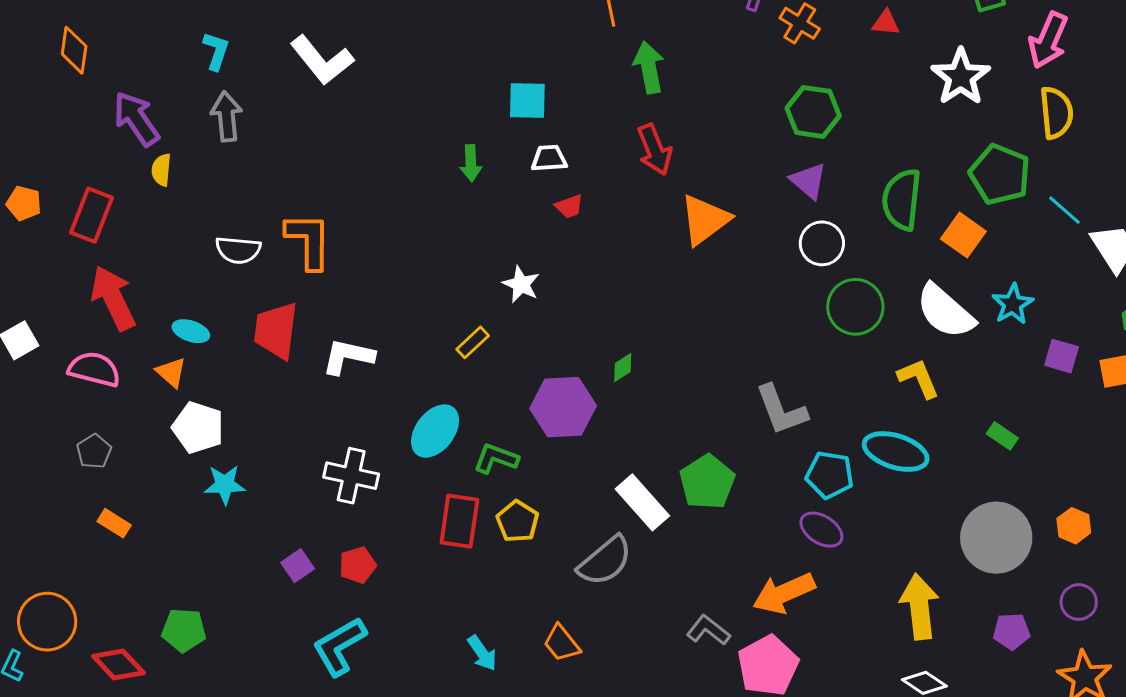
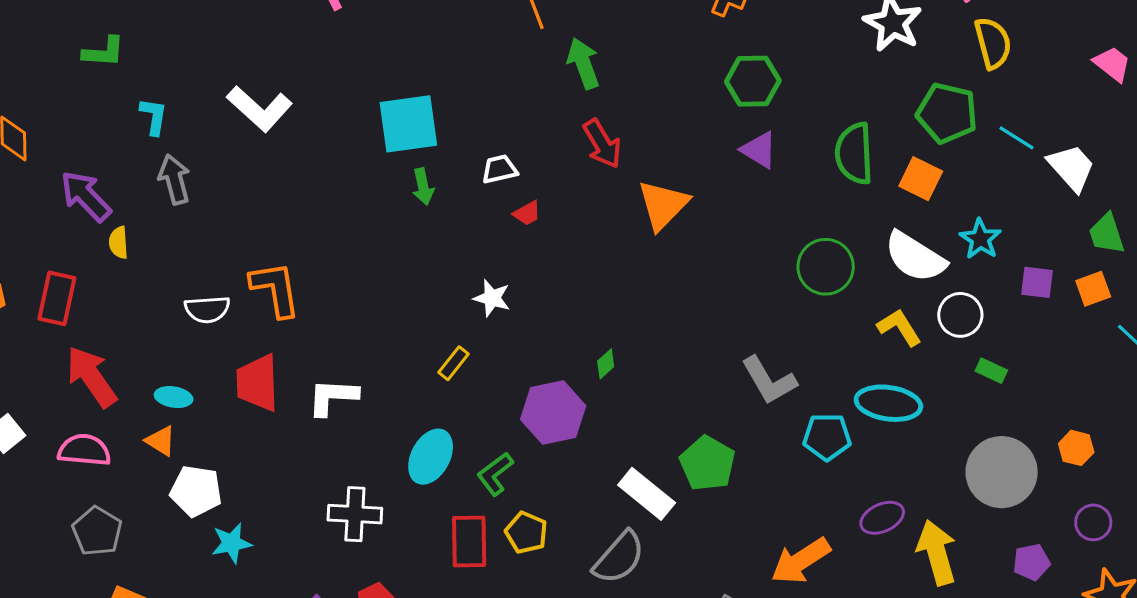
cyan square: (527, 100) -> (408, 124), moved, size x1.5
white circle: (822, 243) -> (960, 315), moved
gray pentagon: (94, 451) -> (97, 531), size x1.4
green L-shape: (496, 458) -> (495, 474), turned -48
purple ellipse: (821, 530) -> (882, 518), moved, turned -48

